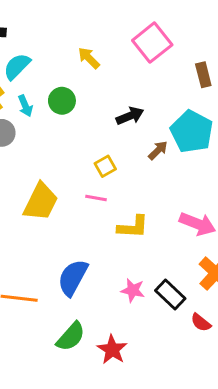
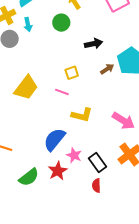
green circle: (62, 101) -> (61, 23), moved
blue semicircle: (73, 278) -> (54, 139), moved
red semicircle: (201, 322) -> (96, 185), moved, turned 40
red star: (112, 350) -> (58, 171), moved

